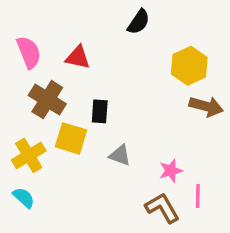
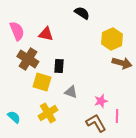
black semicircle: (139, 22) -> (82, 13), turned -91
yellow cross: (29, 155) -> (48, 113), moved

